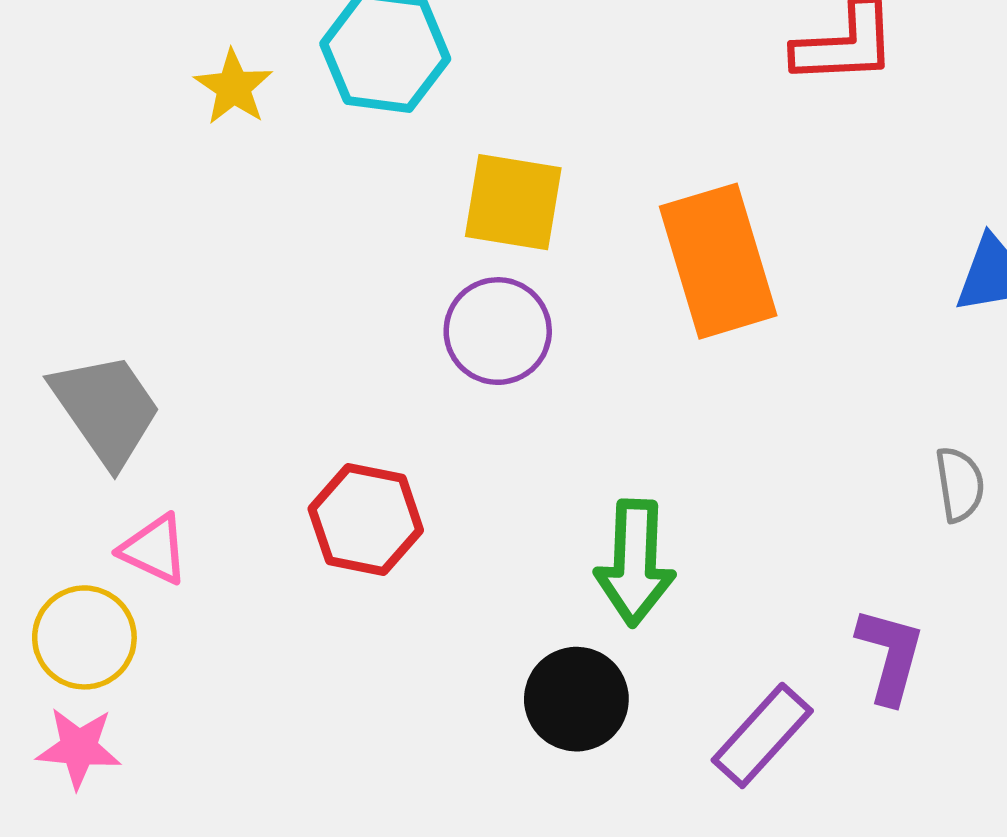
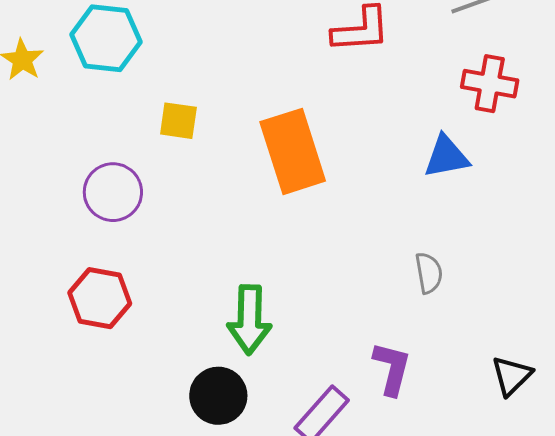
yellow square: (513, 202) -> (178, 121), size x0.7
purple circle: (498, 331) -> (113, 192), moved

